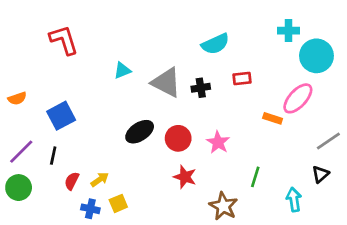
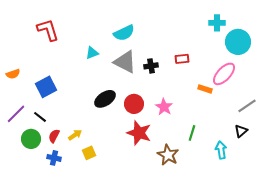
cyan semicircle: (215, 44) -> (124, 33), moved
black line: (53, 156) -> (40, 117), turned -64
red star: (185, 177) -> (139, 133), size x1.4
green circle: (19, 188) -> (31, 139), moved
blue cross: (90, 209) -> (54, 158), moved

